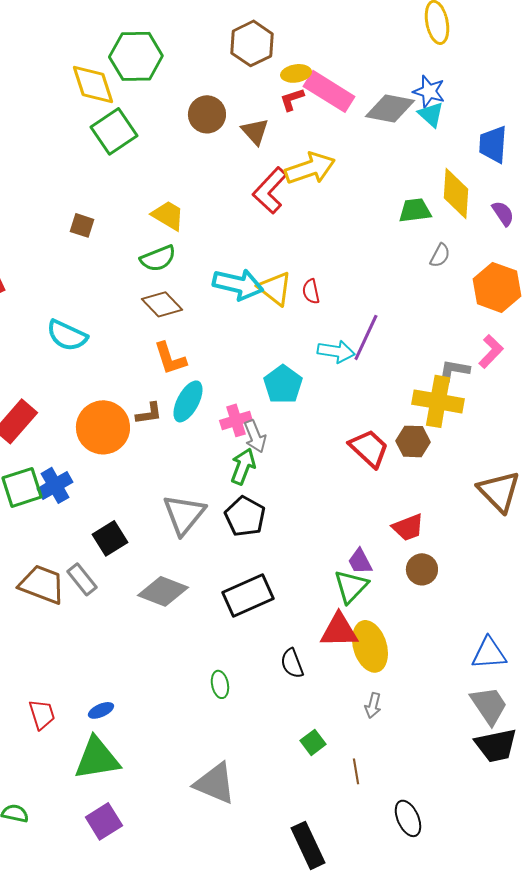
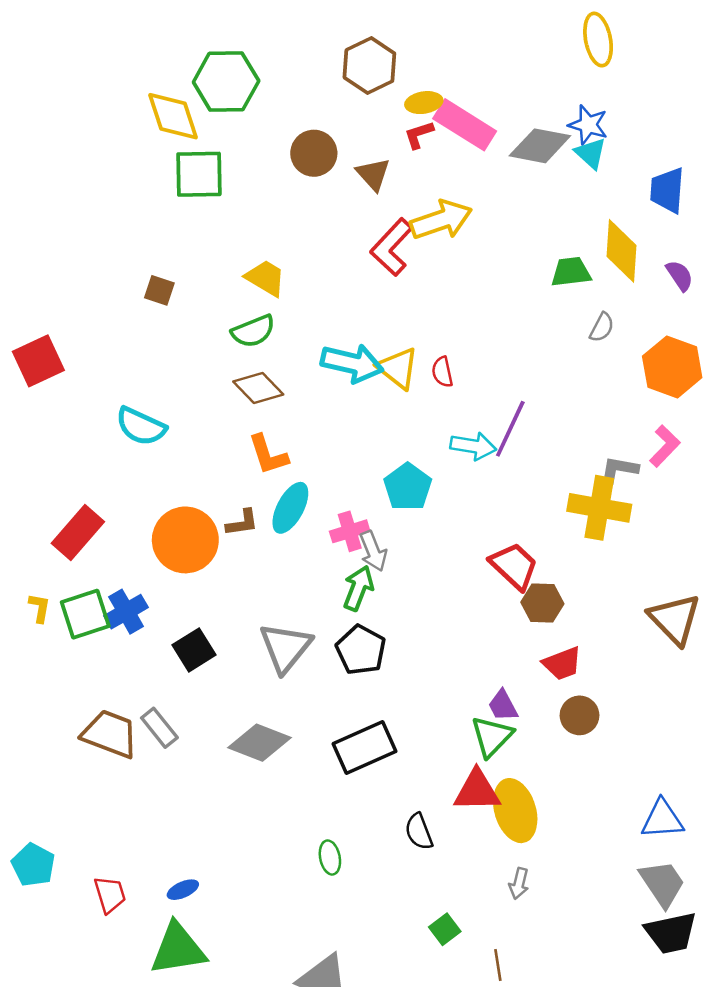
green square: (114, 131) -> (199, 174), turned 33
brown hexagon: (413, 441) -> (542, 603), moved
black square: (110, 538) -> (194, 650), moved

